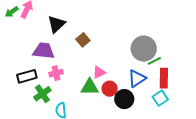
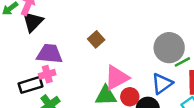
black triangle: (56, 24) -> (33, 22), moved
pink triangle: (99, 72) -> (117, 78), size x1.6
pink cross: (56, 73) -> (47, 74), moved

